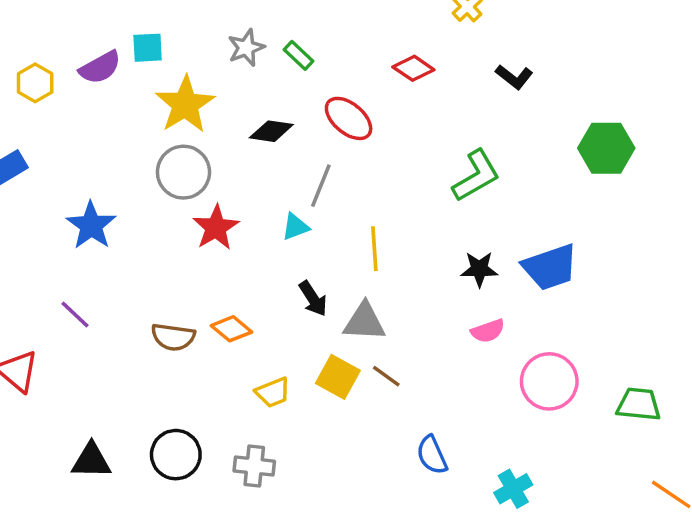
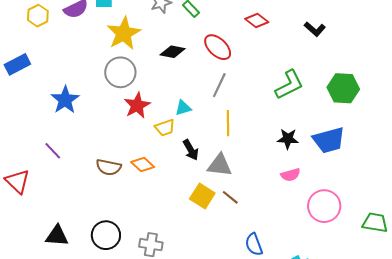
green hexagon: (606, 148) -> (343, 88), moved
gray line: (321, 186) -> (219, 85), moved
yellow trapezoid: (273, 392) -> (165, 128), moved

